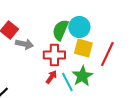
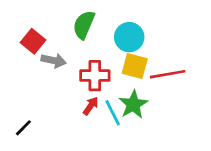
green semicircle: (60, 30) -> (84, 25), moved
red line: (107, 54) -> (168, 74), turned 55

